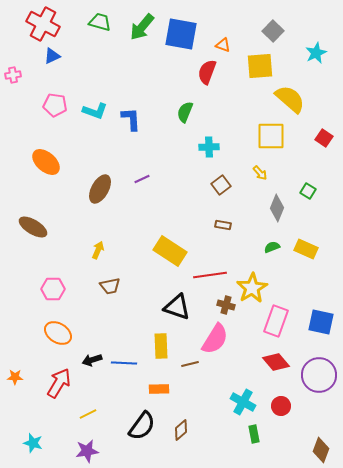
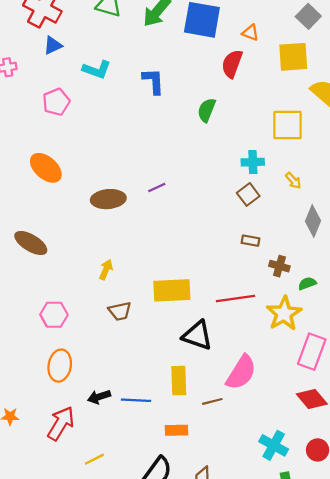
pink pentagon: (55, 105) -> (56, 102), turned -30
cyan L-shape: (95, 111) -> (97, 70), moved
blue L-shape: (131, 119) -> (153, 81), moved
yellow square: (271, 136) -> (287, 125), moved
cyan cross: (209, 147) -> (253, 162), moved
brown ellipse: (100, 189) -> (108, 199), turned 56
green semicircle: (272, 247) -> (307, 283), moved
yellow rectangle: (170, 251) -> (172, 290), moved, turned -36
brown cross: (226, 305) -> (279, 266), moved
orange ellipse: (58, 333) -> (60, 366), turned 68

